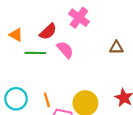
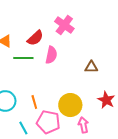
brown triangle: (116, 48) -> (91, 67), moved
pink semicircle: (65, 50) -> (51, 55), turned 54

